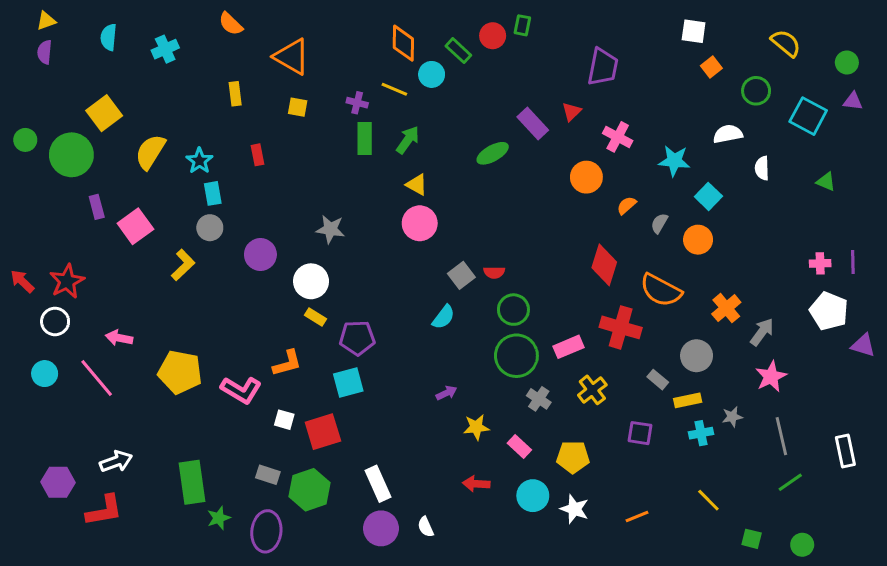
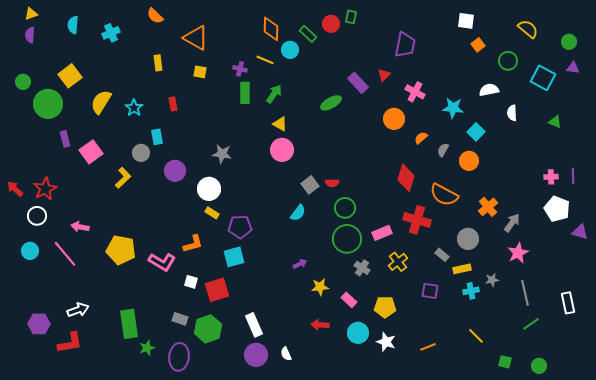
green circle: (25, 140) -> (23, 82), moved
cyan rectangle: (213, 193) -> (157, 137), moved

